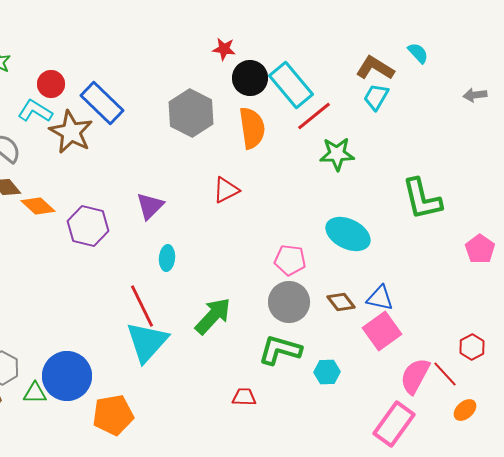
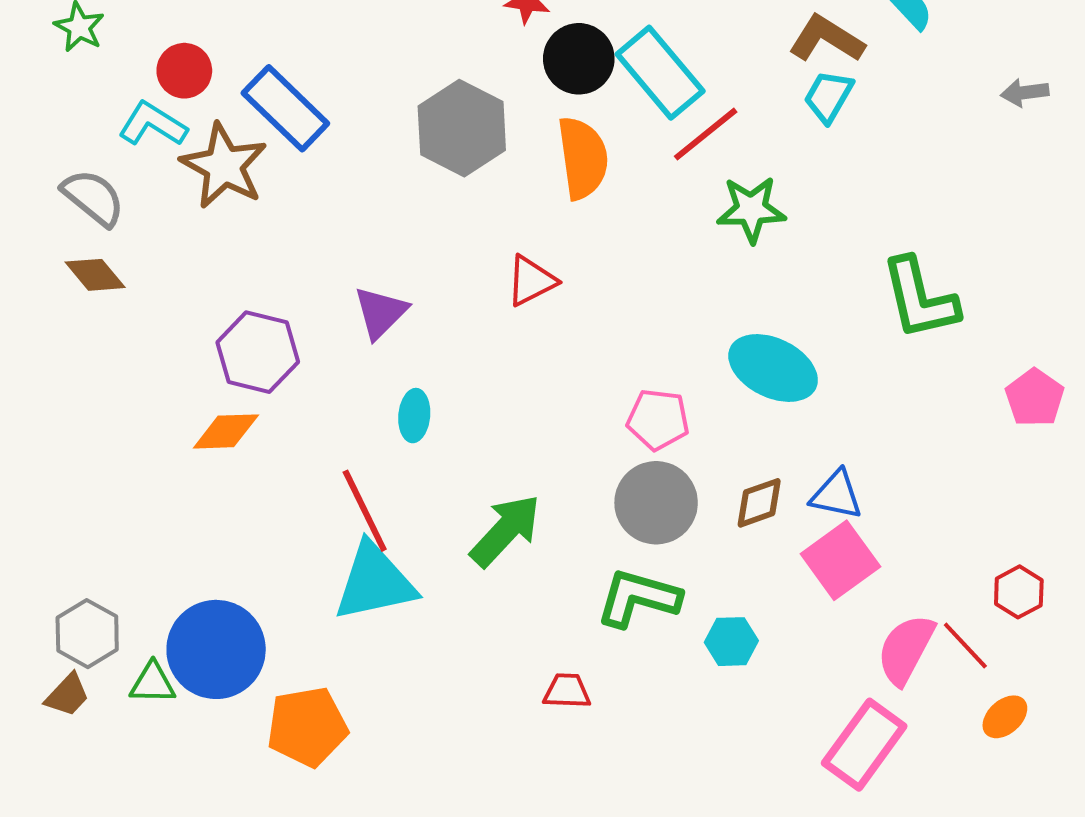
orange diamond: (38, 206) -> (226, 431), moved, turned -44
brown diamond: (341, 302) -> (759, 503), turned -72
cyan triangle: (147, 342) -> (375, 582), turned 36

